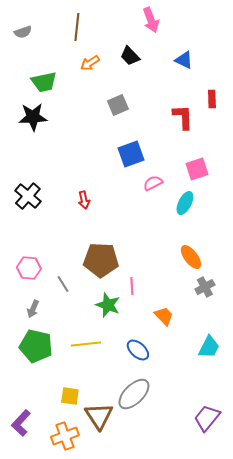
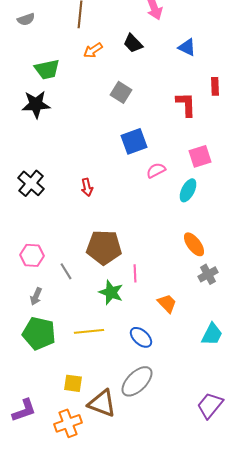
gray square: (118, 105) -> (121, 92), turned -35
brown triangle: (99, 416) -> (102, 403), turned -36
purple L-shape: (21, 423) -> (24, 410), turned -152

